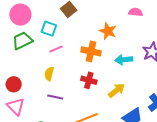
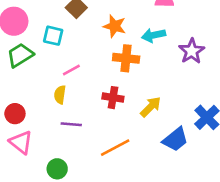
orange star: (108, 31) -> (115, 26), moved
pink line: (56, 49) -> (71, 70), moved
orange cross: (91, 51) -> (126, 58), moved
cyan arrow: (124, 60) -> (154, 35), moved

